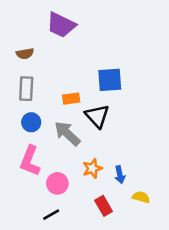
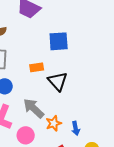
blue square: (110, 80) -> (59, 41), moved
gray arrow: (67, 133) -> (34, 108), moved

